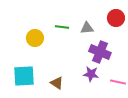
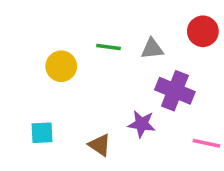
purple star: (91, 74) -> (142, 124), moved
cyan square: (24, 76) -> (42, 133), size x0.6

